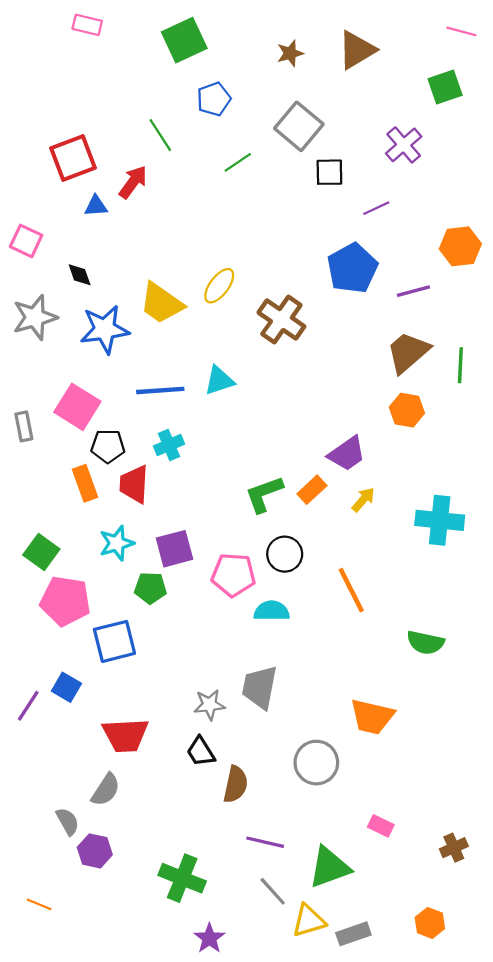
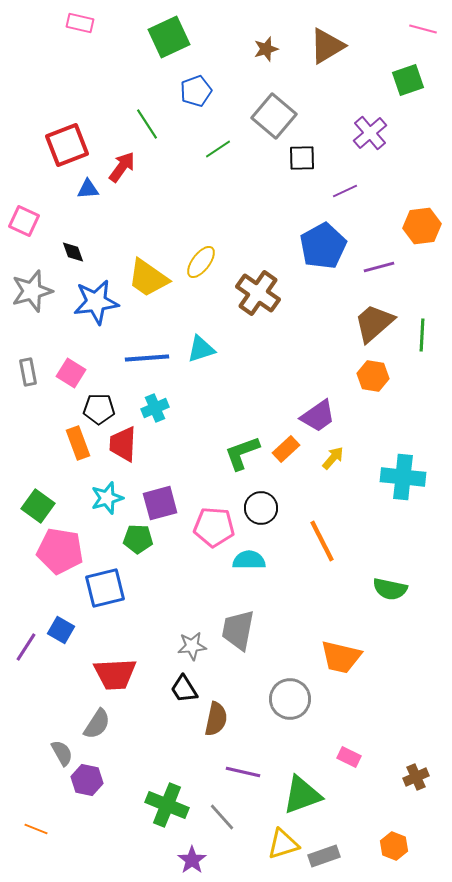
pink square: (77, 407) -> (71, 373), size x0.7
gray rectangle: (24, 426) -> (28, 372), moved
gray line: (273, 891) -> (222, 817), moved

